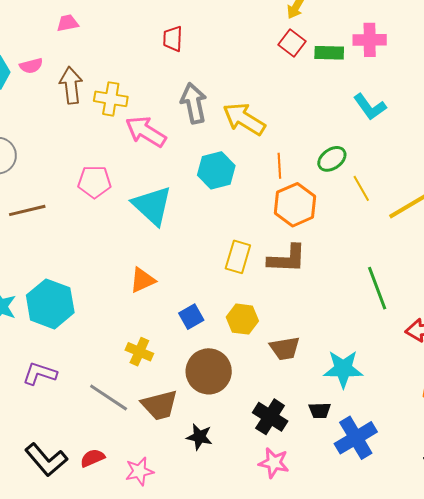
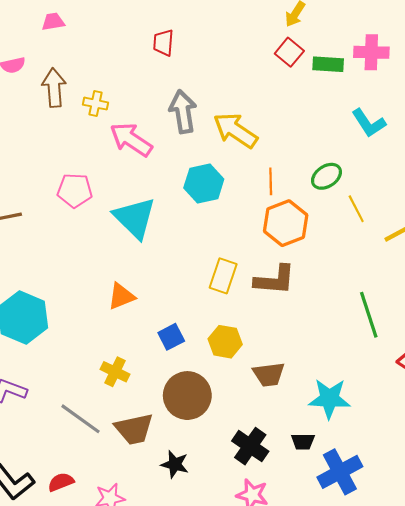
yellow cross: (111, 99) -> (96, 104), size x0.7

